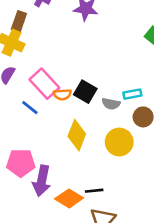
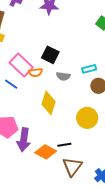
black square: (85, 92) -> (50, 55), moved
gray semicircle: (111, 104) -> (63, 76), moved
yellow circle: (119, 142) -> (87, 118), moved

